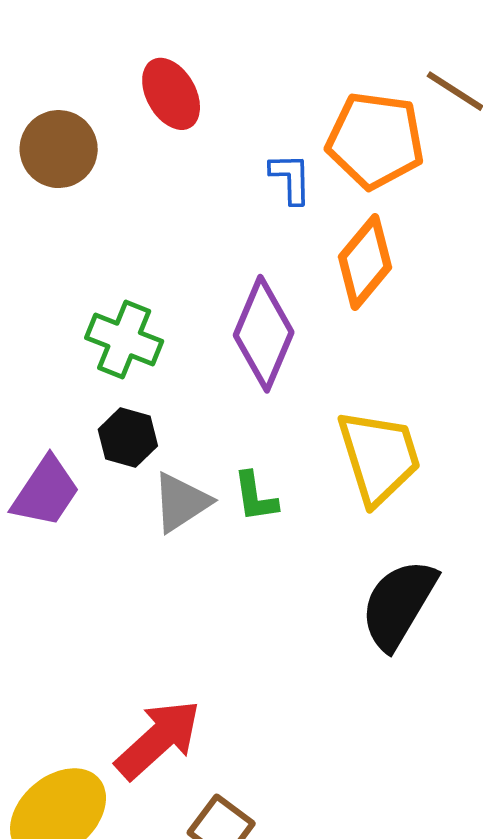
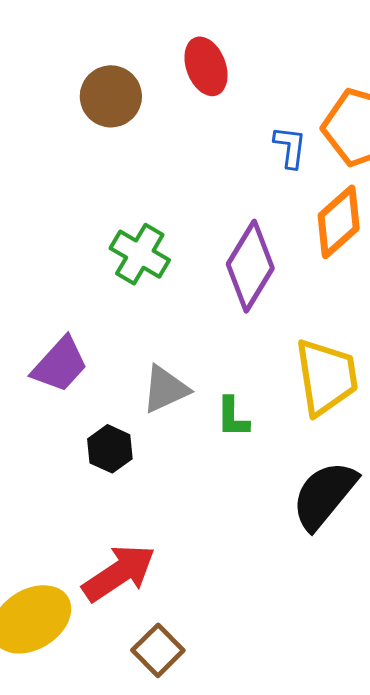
black hexagon: (128, 438) -> (110, 449), moved
green L-shape: (255, 497) -> (233, 417), moved

